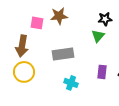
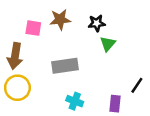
black star: (105, 19) -> (97, 23), moved
purple rectangle: (102, 72) -> (115, 104), moved

